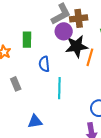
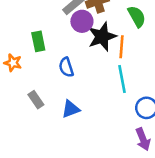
cyan line: (59, 88) -> (122, 79), moved
blue triangle: (35, 121) -> (71, 109), moved

